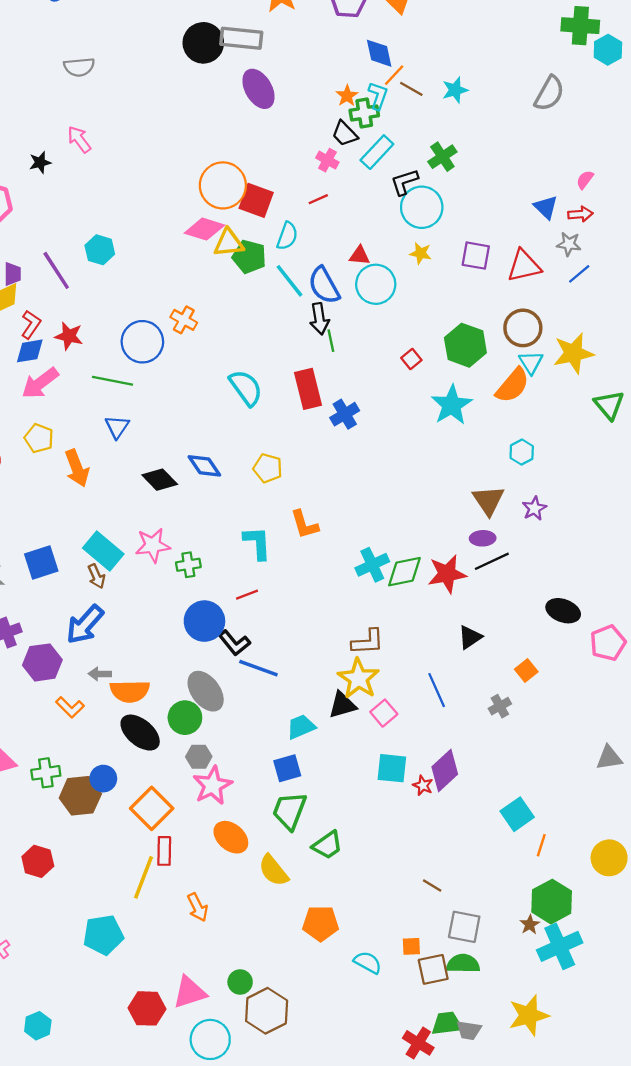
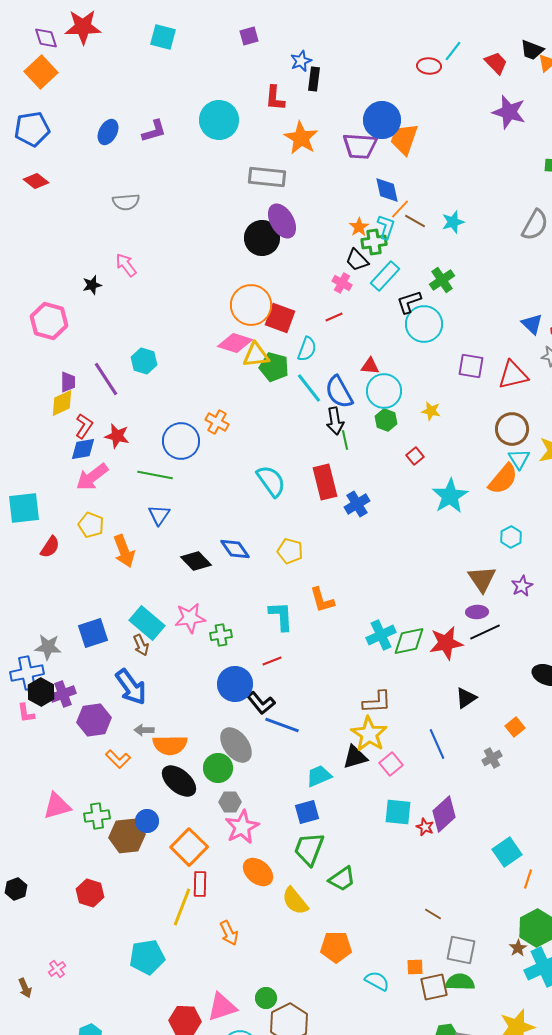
black circle: (203, 43) -> (262, 238), moved
yellow star: (421, 253) -> (431, 411), moved
green hexagon: (465, 345) -> (386, 420), moved, size x0.6
blue arrow: (85, 625) -> (131, 687), turned -78

